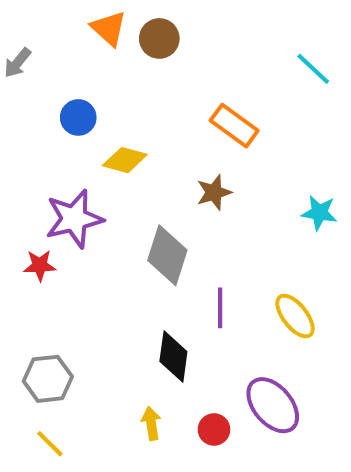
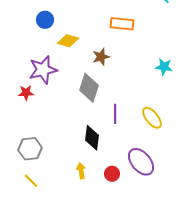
orange rectangle: (234, 126) -> (122, 24), turned -30
brown star: (214, 192) -> (101, 57), moved

